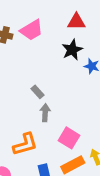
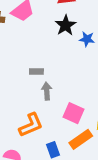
gray rectangle: (37, 92) -> (36, 71), turned -40

